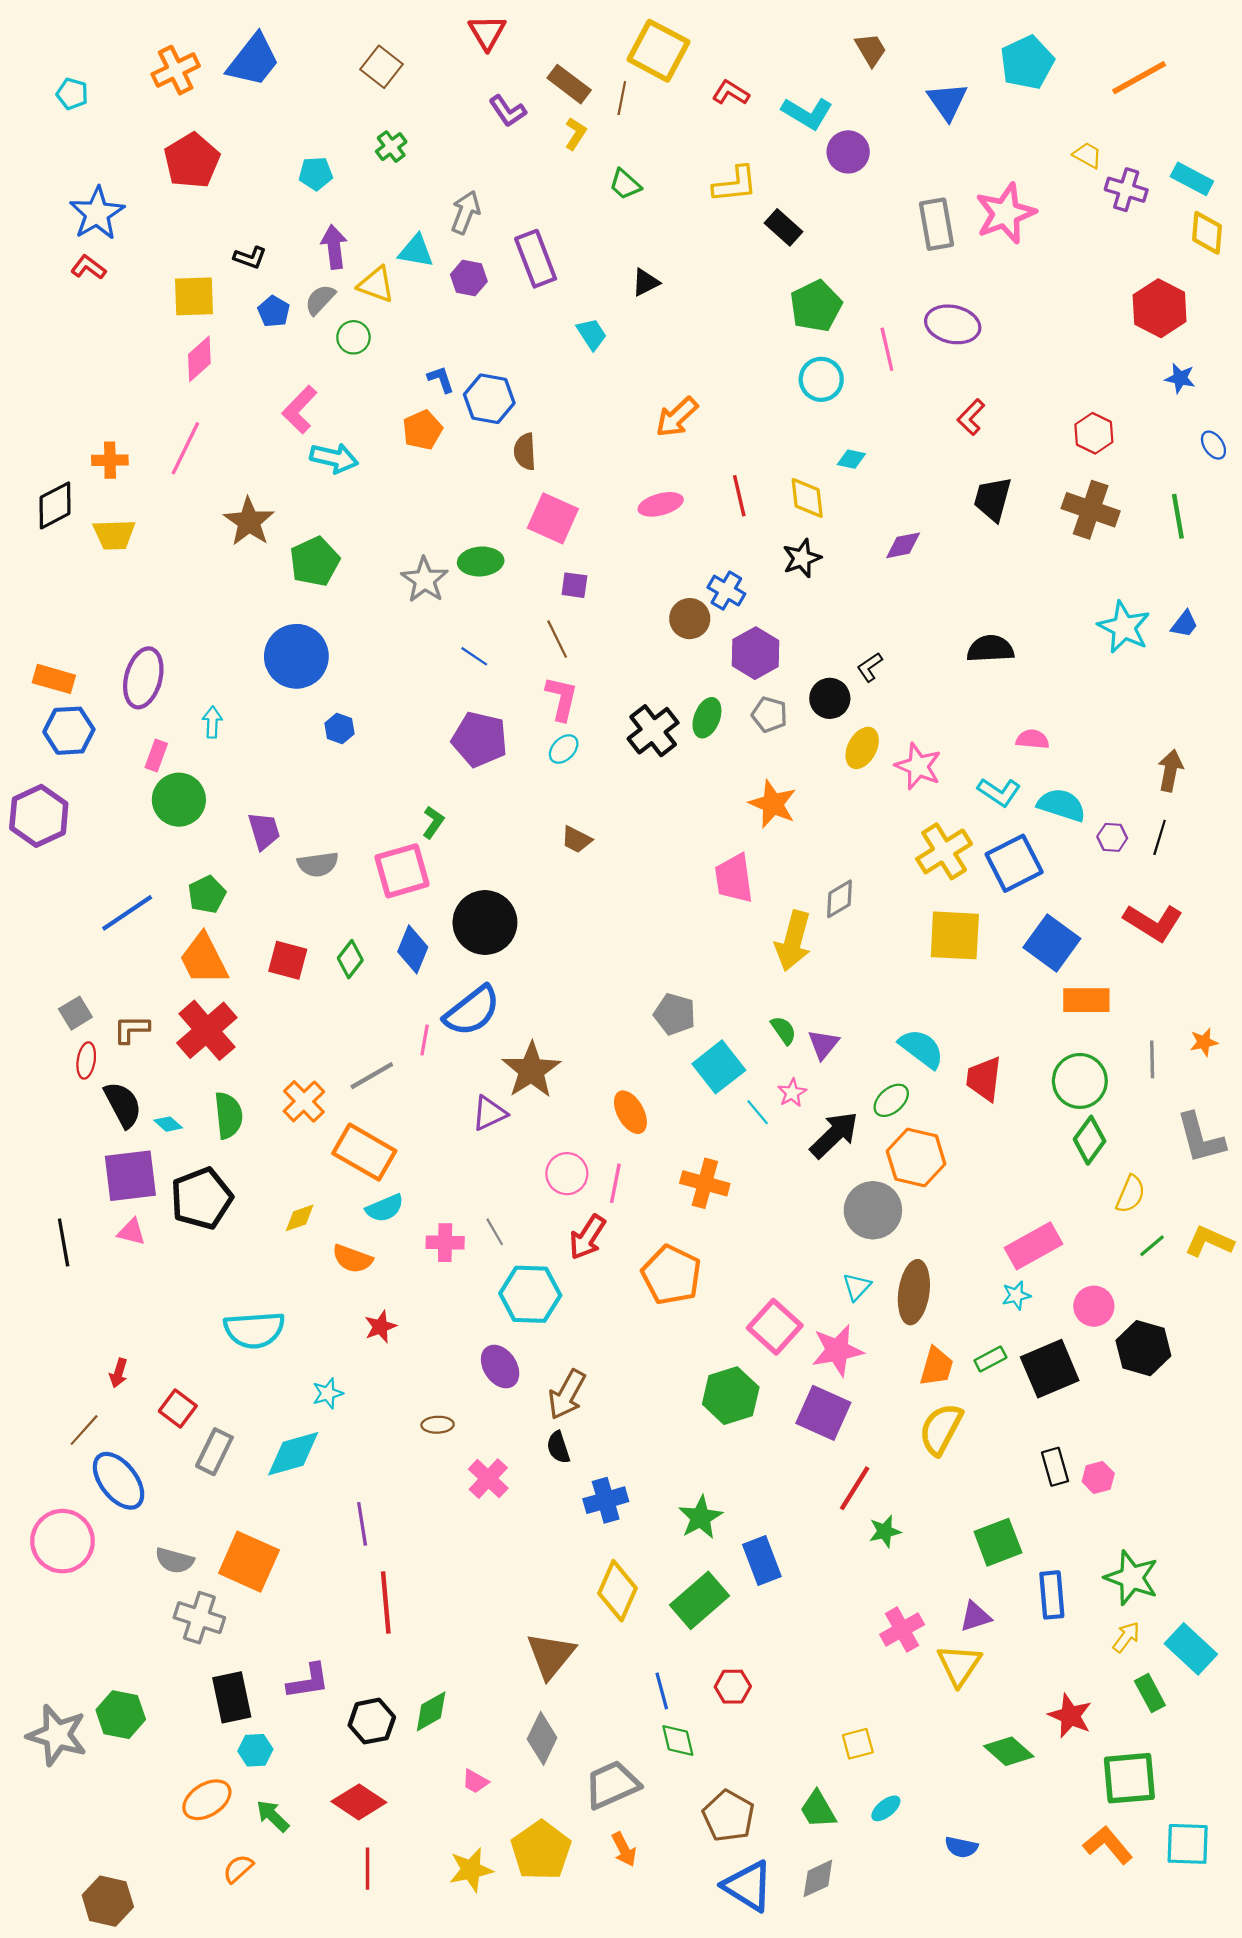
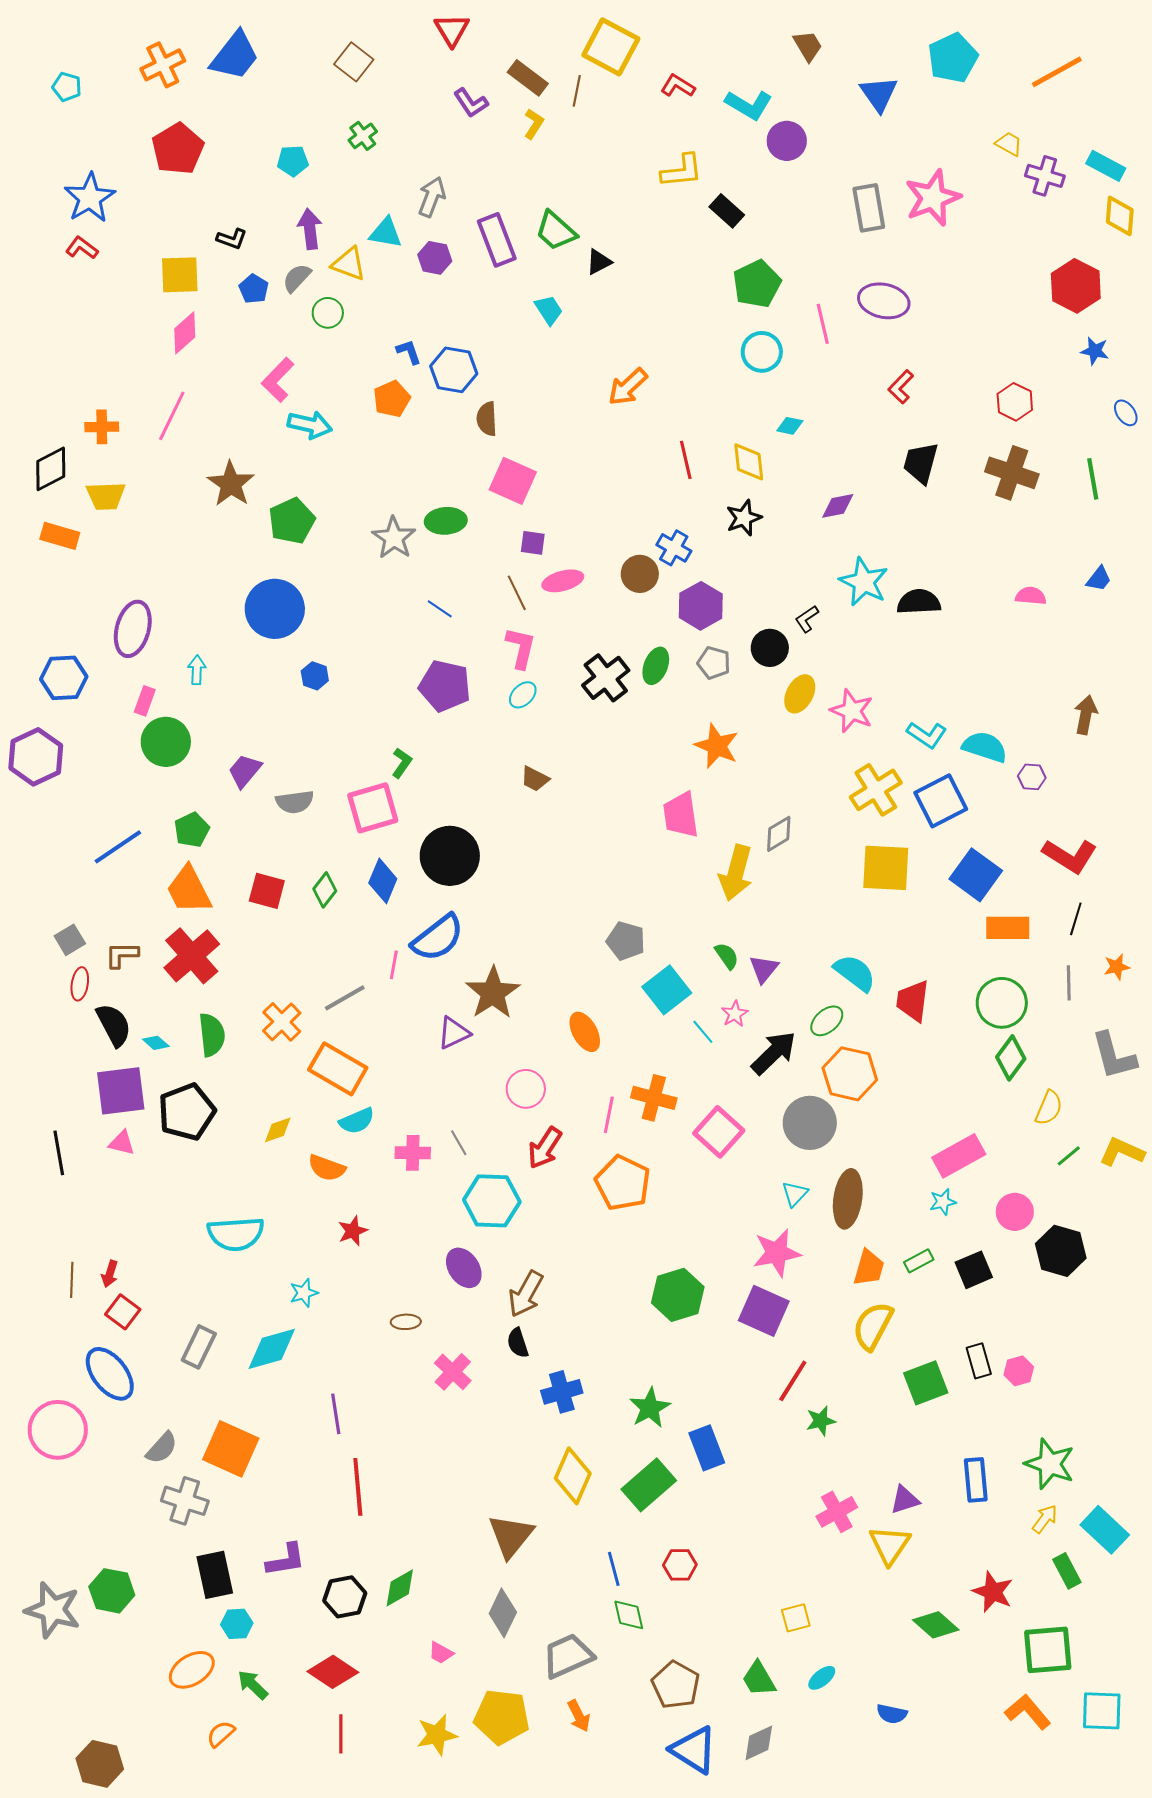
green trapezoid: (625, 184) -> (556, 231), moved, size x1.4
pink ellipse: (661, 504) -> (563, 581), moved
cyan star: (1124, 627) -> (864, 582), moved
orange rectangle: (54, 679) -> (60, 536), moved
pink semicircle: (1032, 739) -> (1031, 596), moved
purple trapezoid: (264, 831) -> (245, 771), turned -123
black line: (1160, 837) -> (1076, 919), moved
pink line: (615, 1183) -> (609, 1115), moved
pink square: (775, 1327) -> (719, 1132), moved
black square: (1050, 1369) -> (974, 1270), size x0.7
red square: (178, 1409) -> (123, 1312), moved
brown line: (84, 1430) -> (72, 1280), moved, turned -40
green square: (998, 1542) -> (926, 1383), moved
gray semicircle: (175, 1561) -> (162, 1448), turned -63
yellow pentagon: (541, 1850) -> (502, 1717), turned -30

